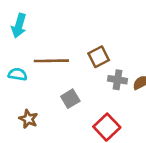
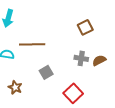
brown square: (99, 57) -> (85, 27), moved

